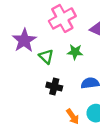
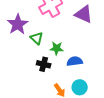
green star: (75, 52) -> (57, 48), moved

